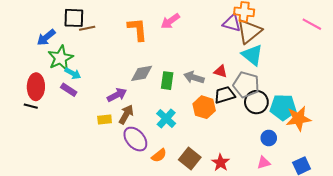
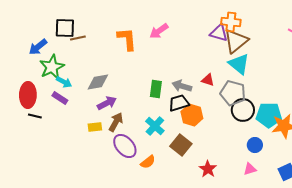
gray diamond: (142, 73) -> (98, 82), moved
black trapezoid: (225, 95) -> (179, 103), moved
black line: (31, 106) -> (35, 116), moved
brown square: (190, 159) -> (181, 145), moved

